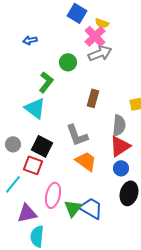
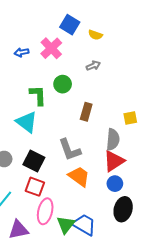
pink cross: (95, 36) -> (51, 48), moved
gray arrow: (100, 53) -> (93, 66), size x0.6
green circle: (68, 62) -> (63, 84), moved
green L-shape: (46, 82) -> (38, 95), turned -40
red square: (33, 165) -> (35, 187), moved

